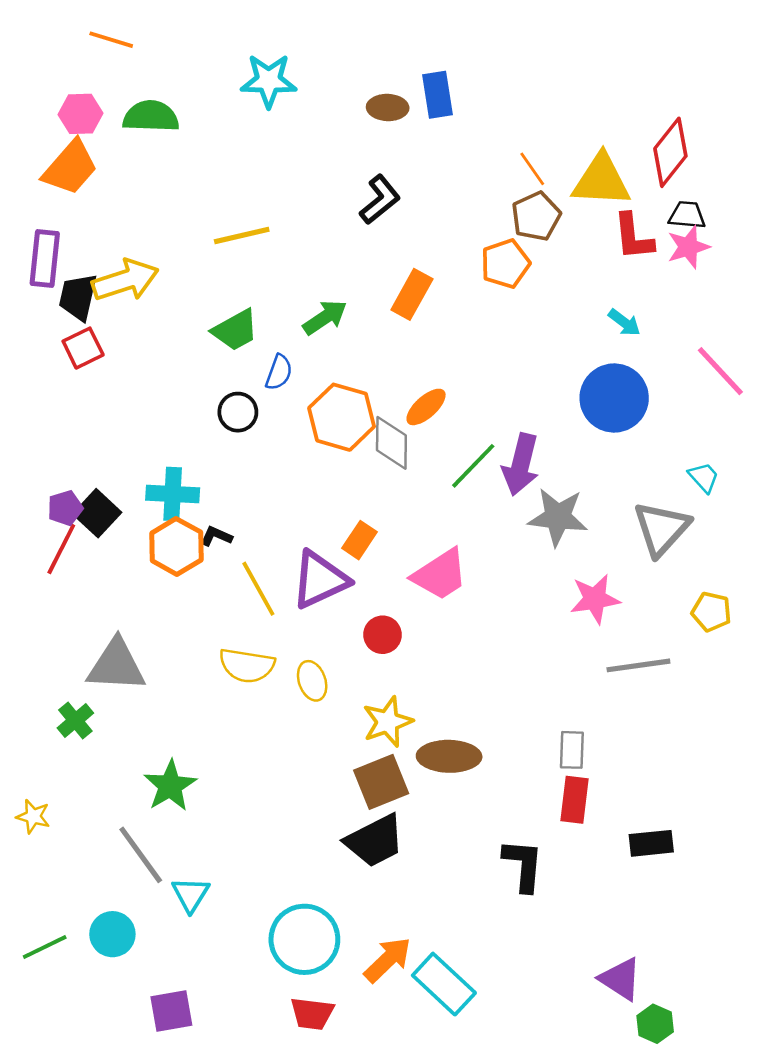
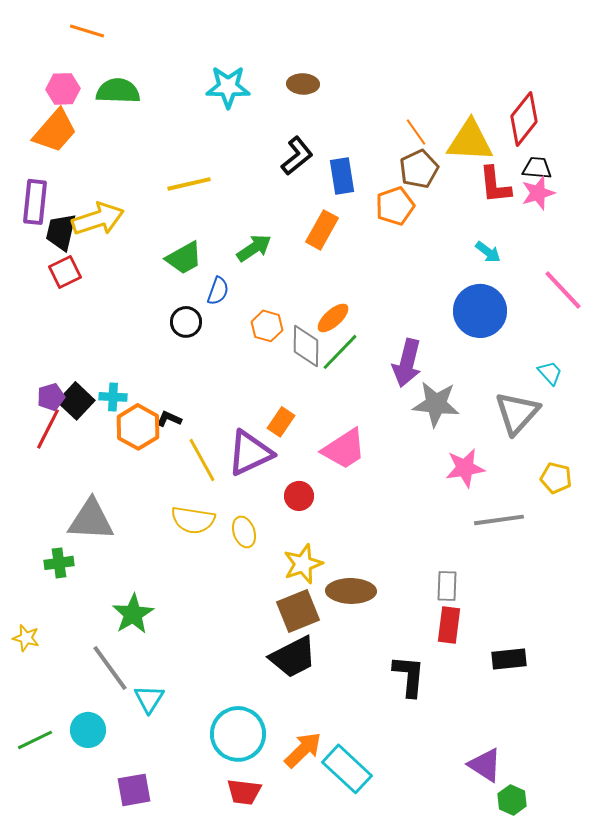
cyan star: (269, 81) -> (228, 87), moved
blue rectangle: (438, 95) -> (342, 176), moved
orange hexagon: (342, 417) -> (267, 326), size x0.6
green line: (473, 466) -> (340, 352), moved
cyan cross: (173, 494) -> (113, 397), moved, size x0.7
green cross: (75, 720) -> (59, 563), turned 32

